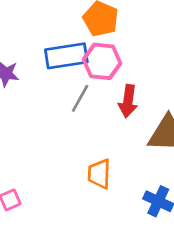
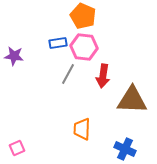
blue rectangle: (66, 56) -> (58, 43), size x0.6

